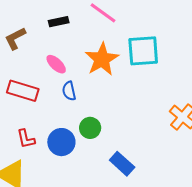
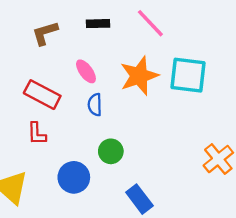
red L-shape: (26, 139) -> (37, 134), moved
blue circle: (61, 142) -> (74, 177), moved

